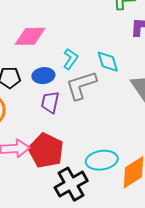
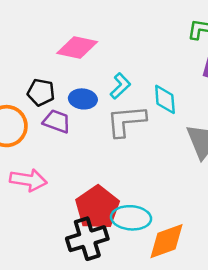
purple trapezoid: (50, 102) -> (57, 121), moved, turned 85
red pentagon: (46, 151) -> (97, 207), moved

